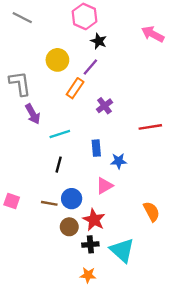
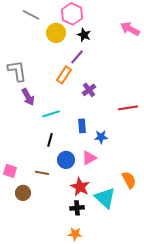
gray line: (22, 18) -> (31, 15), moved
yellow circle: (57, 60) -> (56, 33), moved
blue circle: (72, 199) -> (66, 160), moved
brown circle: (69, 227) -> (23, 193), moved
cyan triangle: (122, 250) -> (105, 198), moved

